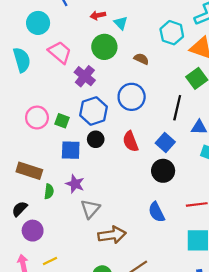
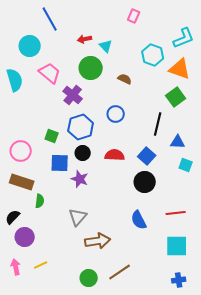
blue circle: (132, 97) -> (116, 114), size x0.7
pink circle: (37, 118) -> (21, 151), moved
red semicircle: (130, 141) -> (115, 155), turned 114
purple star: (75, 184) -> (80, 179), moved

